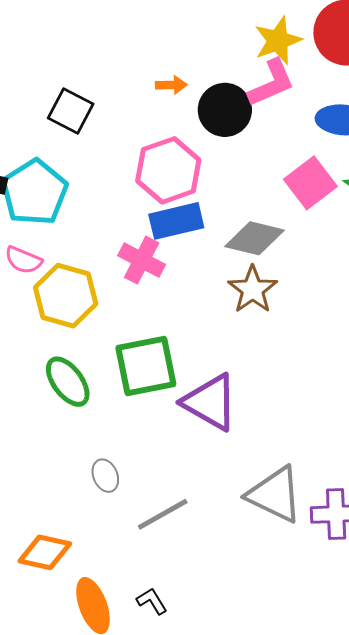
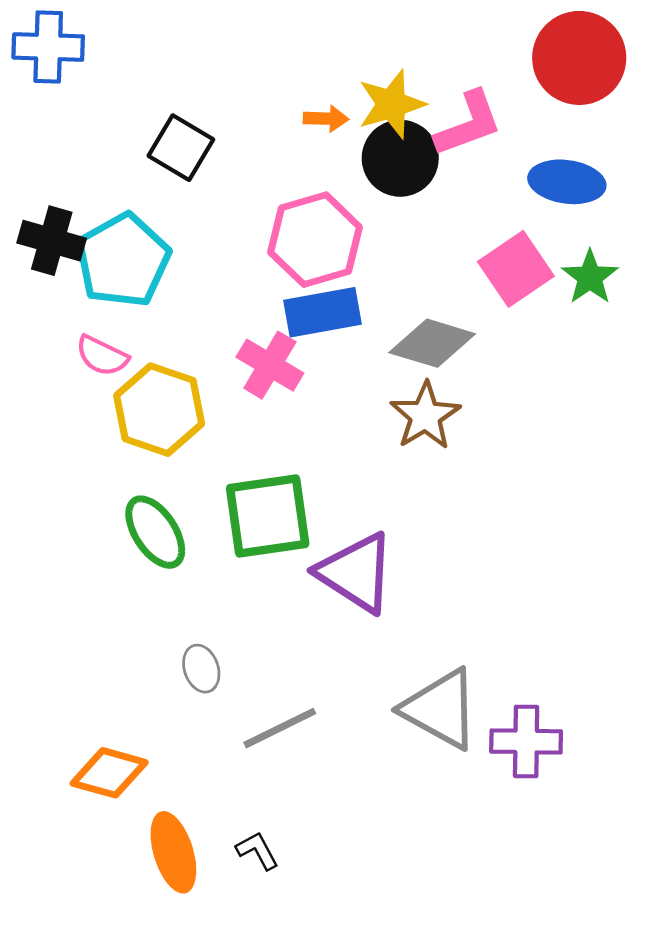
yellow star: (278, 41) -> (391, 104), moved

